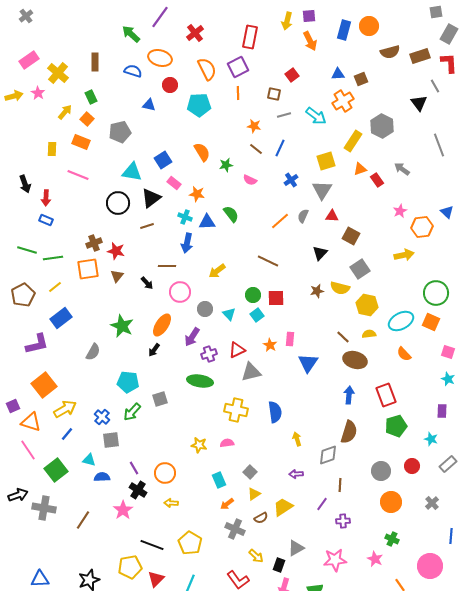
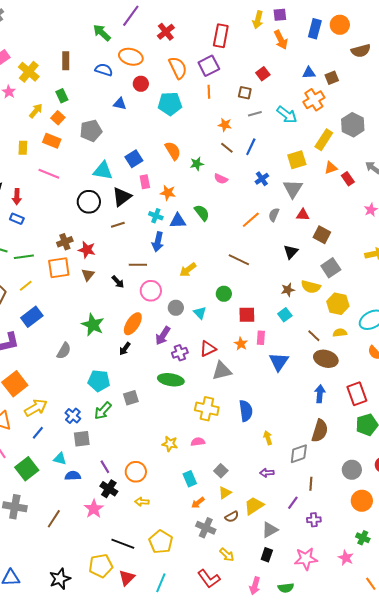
pink rectangle: (174, 183) -> (145, 182), turned 40
red square: (276, 298) -> (247, 315), moved
cyan square: (257, 315) -> (285, 315), moved
gray triangle: (296, 548) -> (270, 530), moved
black rectangle: (279, 565) -> (267, 555), moved

